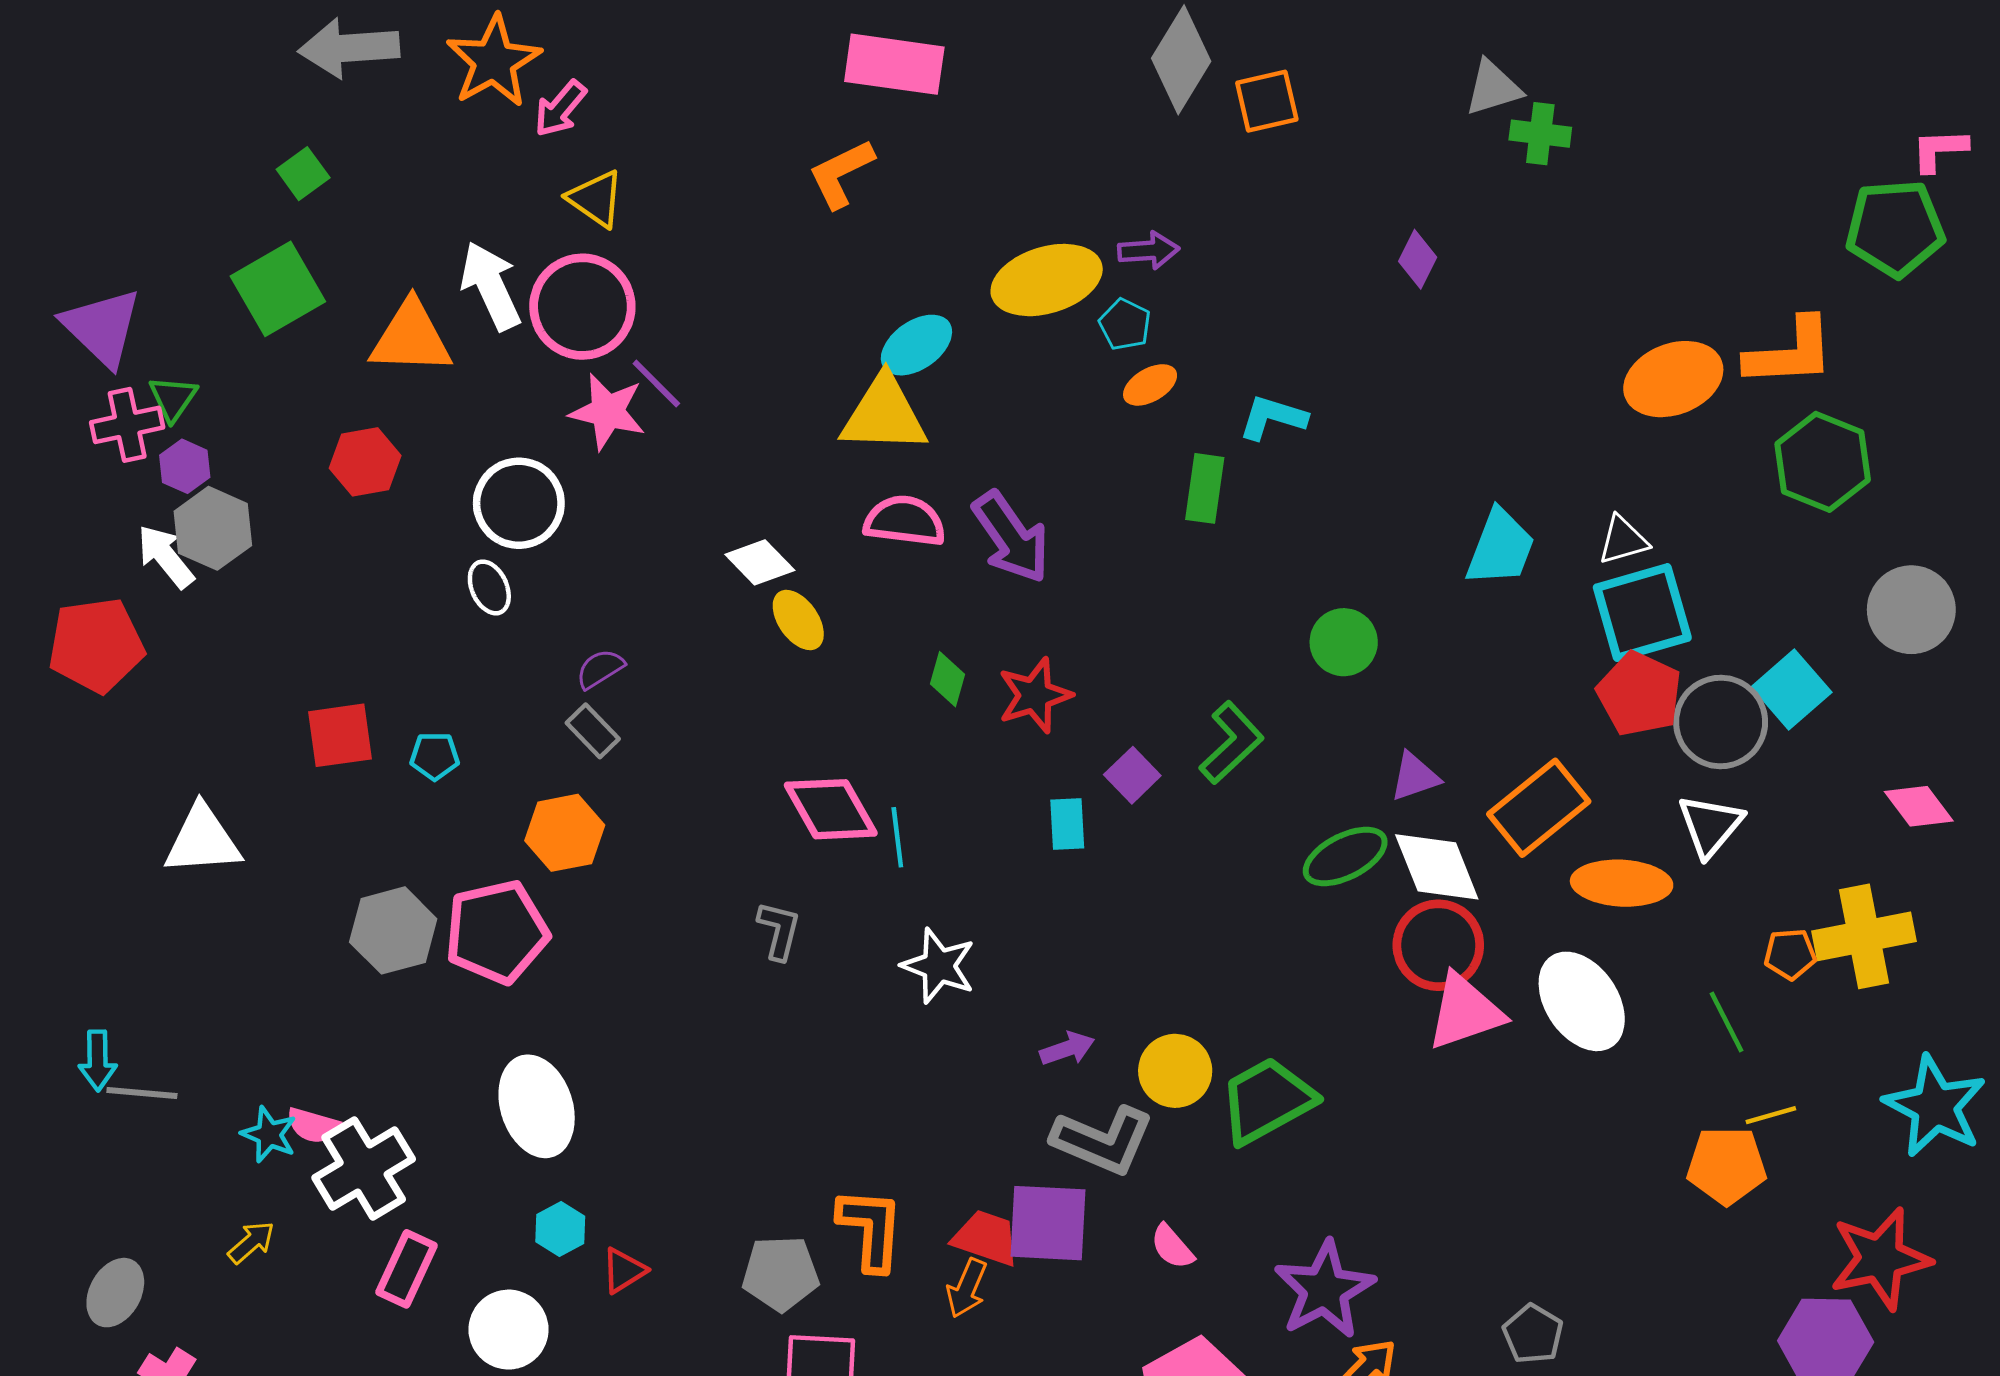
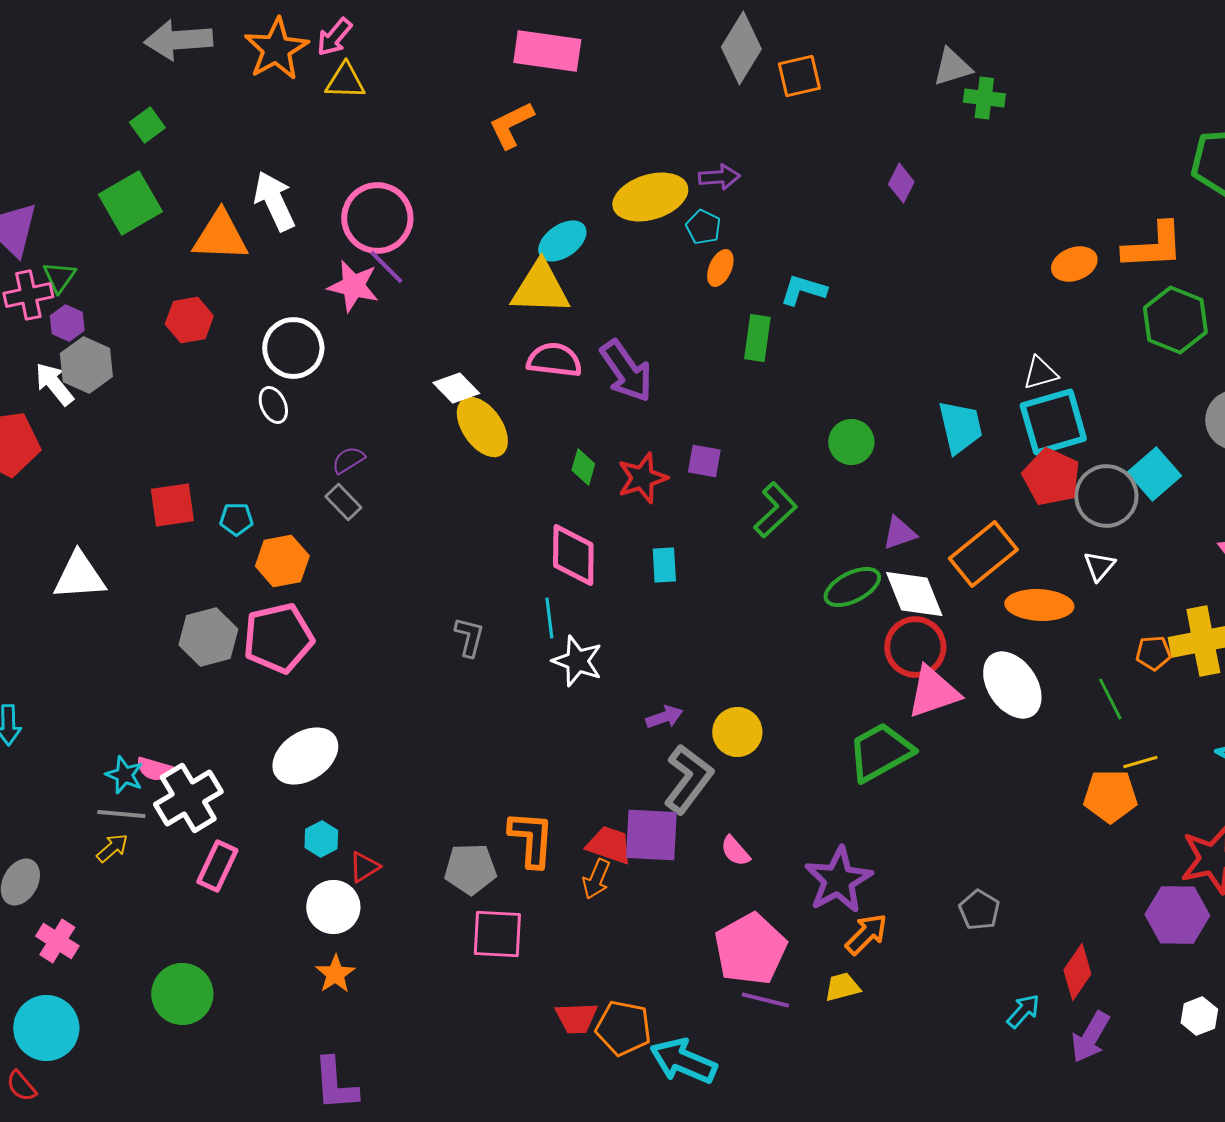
pink arrow: (560, 109) -> (334, 37), moved
yellow triangle: (596, 199) -> (345, 81), moved, turned -33
pink circle: (582, 307) -> (377, 218), moved
orange ellipse: (1673, 379) -> (1074, 264), size x0.7
orange ellipse: (1150, 385) -> (720, 268), turned -36
cyan trapezoid: (1500, 548) -> (960, 427), moved, turned -34
yellow ellipse: (798, 620) -> (482, 427), size x1.5
purple square: (1132, 775) -> (704, 461), moved, turned -36
pink diamond: (831, 809) -> (573, 555), moved, turned 30
white triangle: (1710, 825) -> (1099, 566), size x0.7
orange hexagon: (565, 833) -> (282, 561), moved
cyan line: (897, 837) -> (549, 618), moved
gray line: (142, 1093) -> (121, 814), moved
green trapezoid: (1267, 1100) -> (880, 752), moved
white ellipse: (537, 1106) -> (305, 756), turned 74
gray L-shape: (1103, 1140) -> (688, 779), turned -76
white circle: (508, 1330) -> (333, 907), moved

